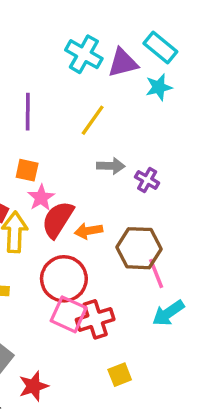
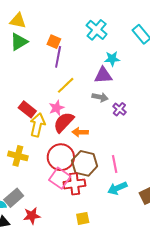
purple triangle: (123, 63) -> (103, 75), moved
cyan star: (159, 87) -> (112, 59), moved
yellow line: (93, 120) -> (66, 85), moved
orange square: (27, 170) -> (54, 42), moved
brown hexagon: (139, 248) -> (85, 163), moved

